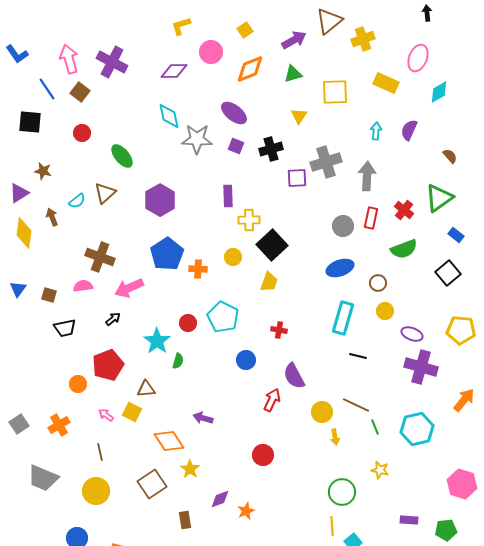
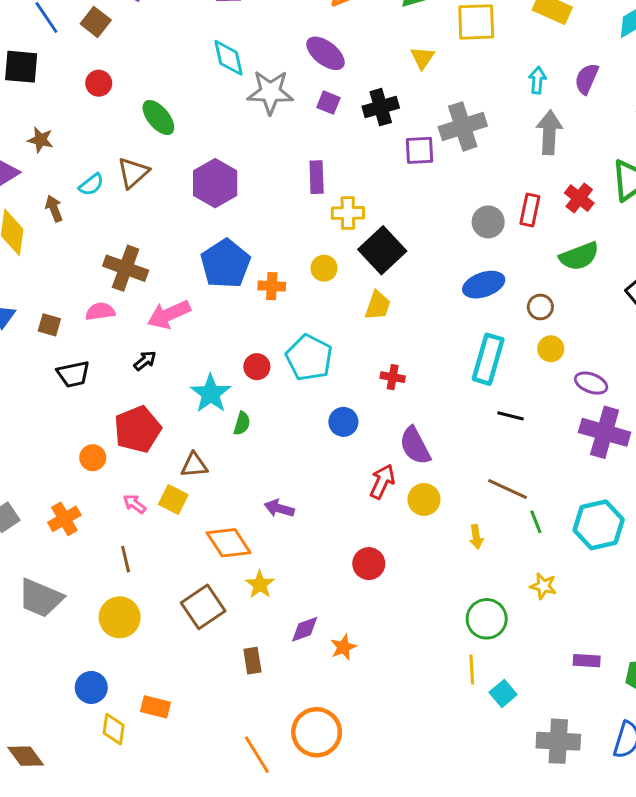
gray arrow: (367, 176) -> (549, 132), moved
yellow circle: (322, 412) -> (424, 499), moved

